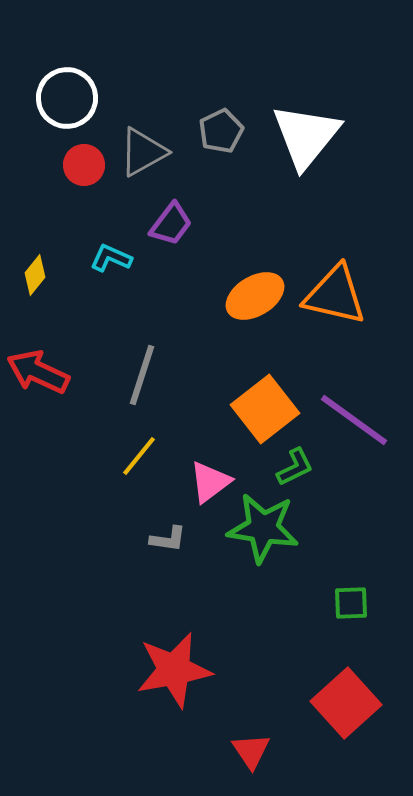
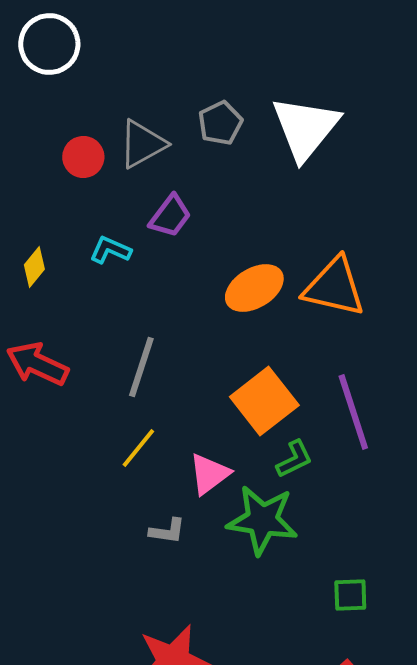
white circle: (67, 98) -> (49, 44), moved
purple line: (354, 420) -> (353, 412), turned 36

